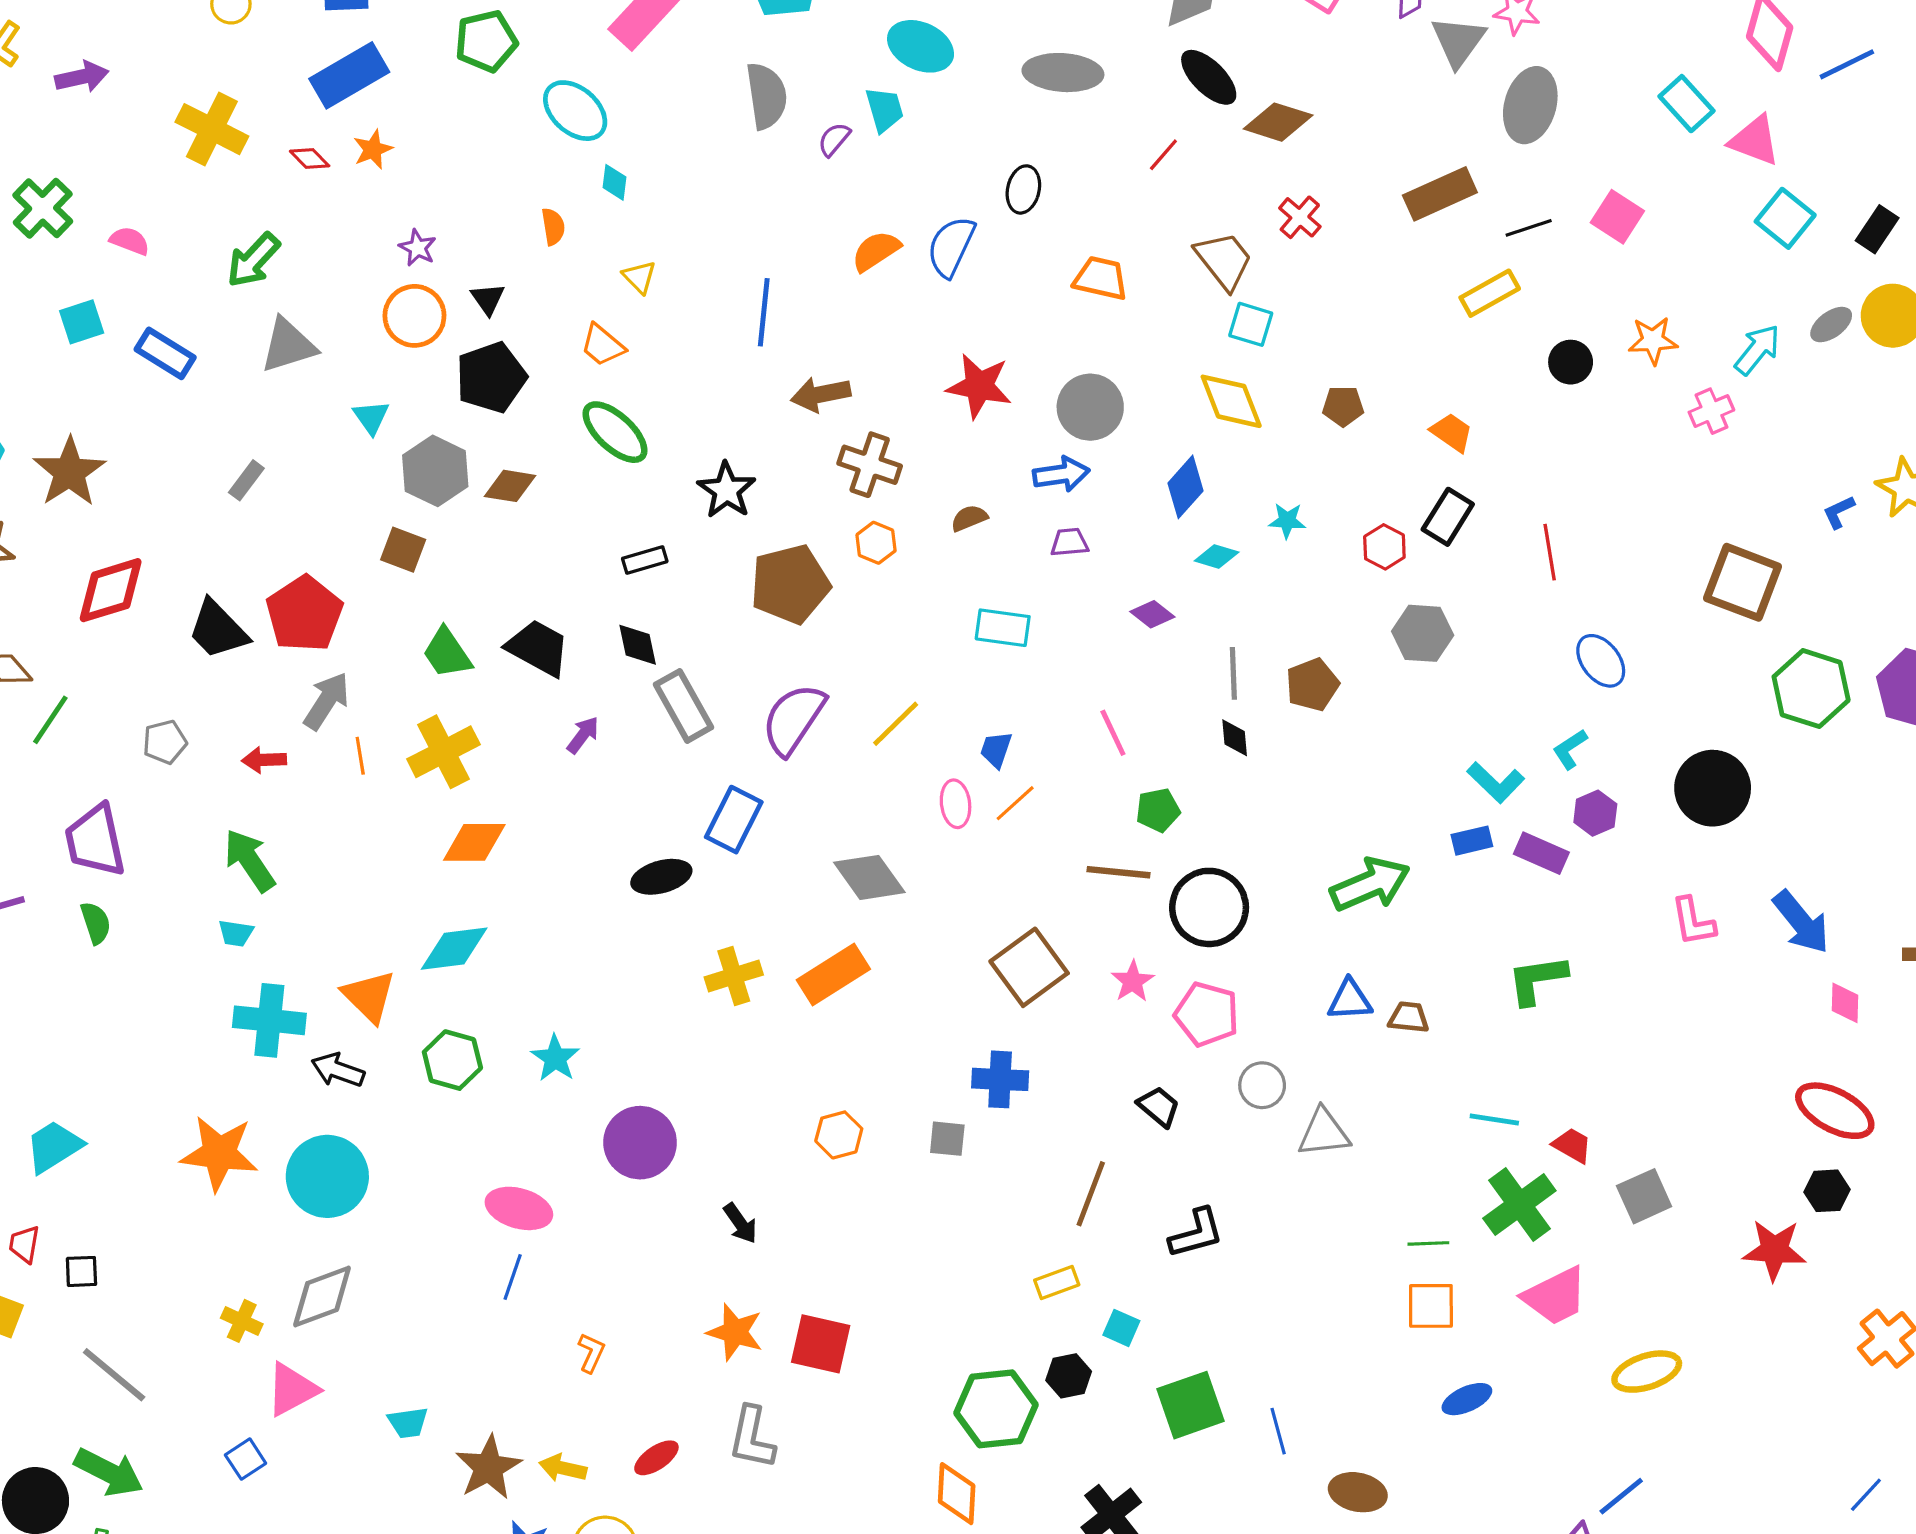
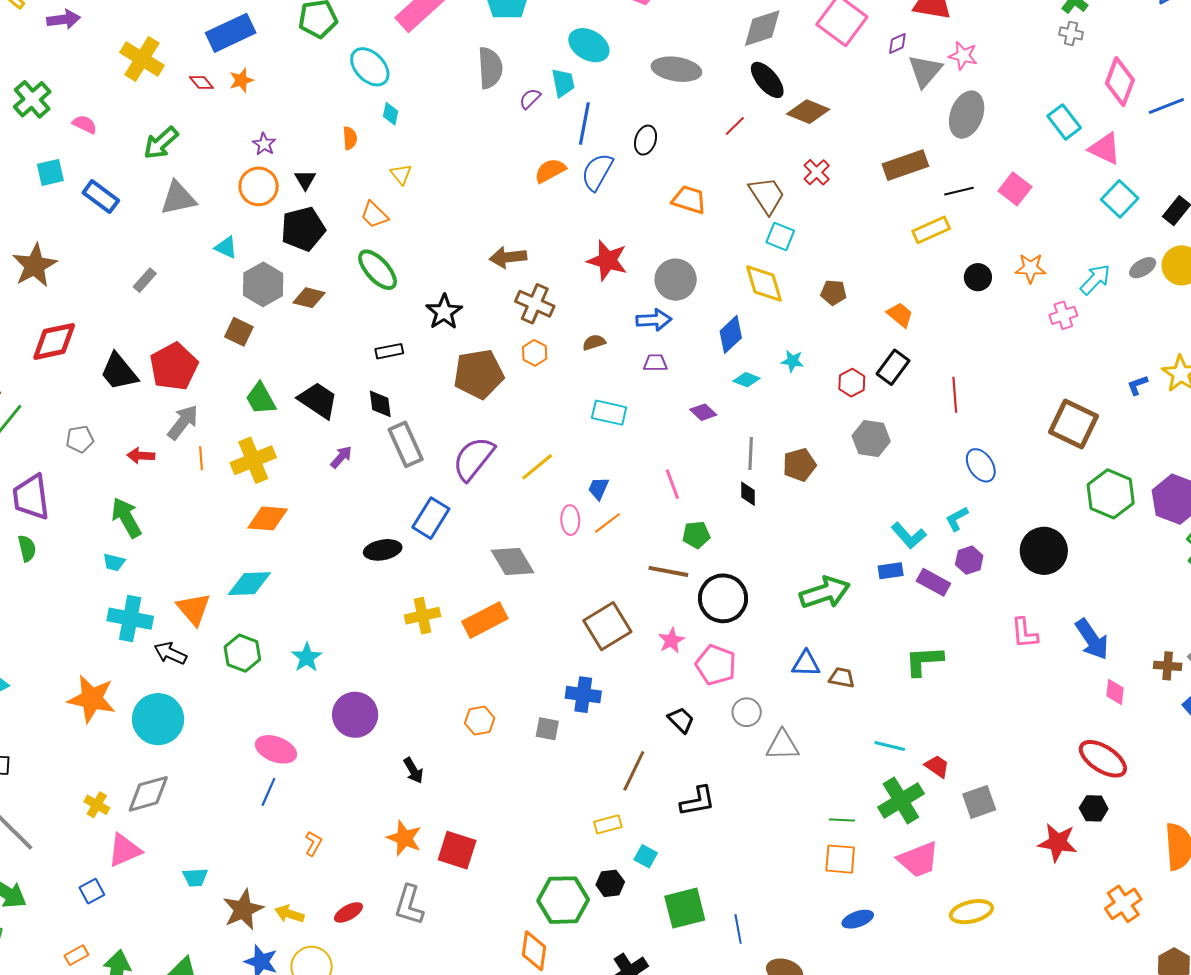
blue line: (764, 312) -> (584, 124), moved
cyan triangle: (371, 417) -> (226, 247), turned -35

